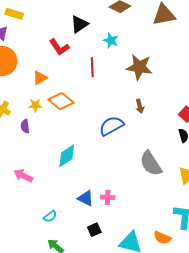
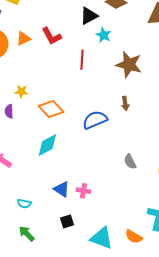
black triangle: (79, 24) -> (89, 16), moved
orange triangle: (40, 78) -> (23, 39), moved
orange diamond: (61, 101) -> (51, 109), moved
gray semicircle: (151, 163) -> (130, 162), size x0.6
cyan semicircle: (50, 216) -> (24, 204), turned 40

